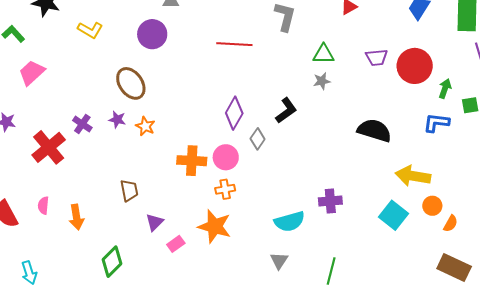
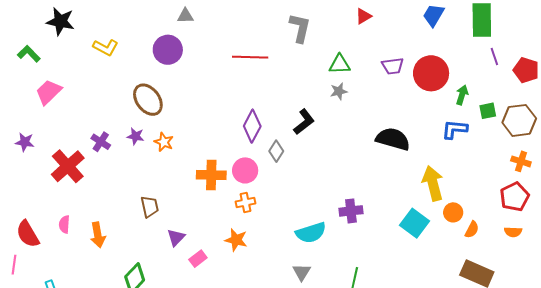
yellow arrow: (413, 176) -> (433, 183), turned 68
orange star: (215, 226) -> (236, 240), size x0.7

